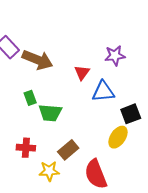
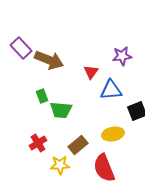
yellow ellipse: (118, 137) -> (113, 134), moved, turned 45
red cross: (26, 148) -> (38, 143), turned -36

